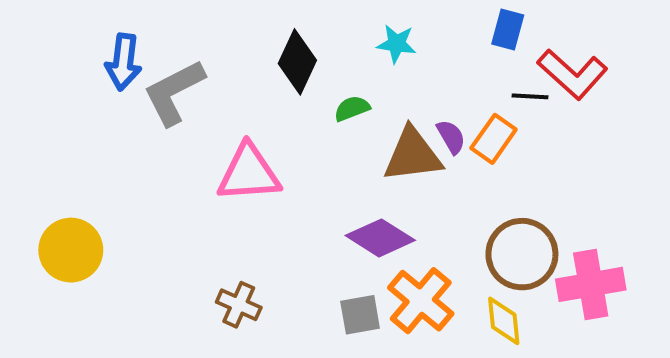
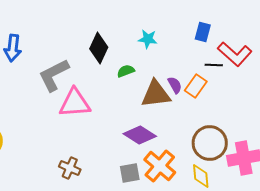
gray L-shape: (174, 92) -> (54, 75), moved

